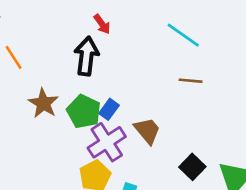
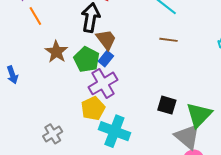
brown trapezoid: (147, 131) -> (106, 40), moved
black square: (192, 167) -> (167, 105), turned -30

